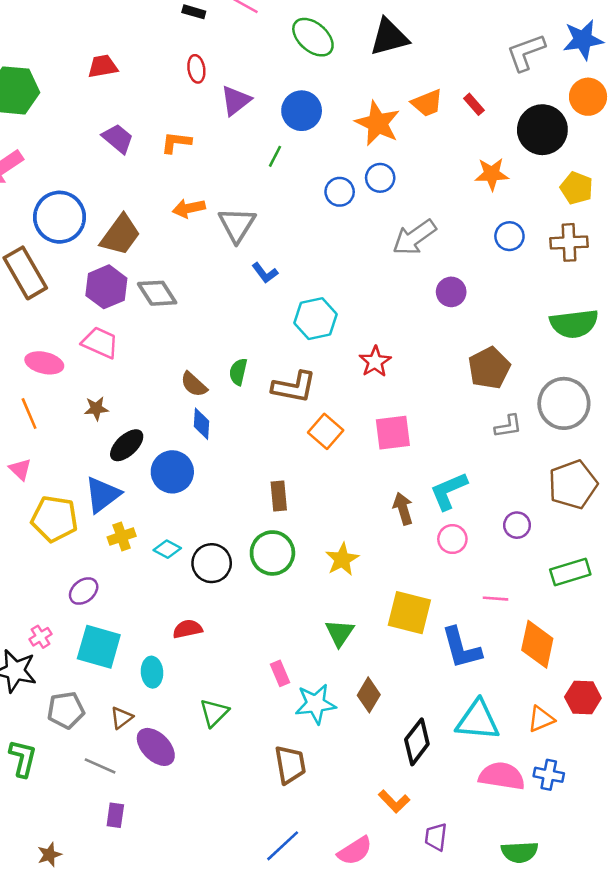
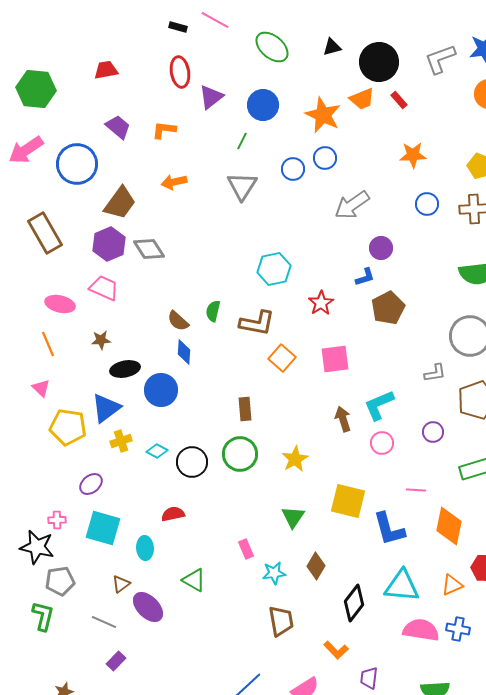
black triangle: (389, 37) -> (332, 47), size x0.6
red ellipse: (196, 69) -> (180, 72), size x1.4
black circle: (542, 130) -> (379, 62), moved
blue circle: (60, 217) -> (77, 164), moved
gray triangle: (237, 225) -> (242, 186), moved
blue L-shape: (265, 273) -> (365, 277), moved, turned -70
brown pentagon: (489, 368) -> (388, 308), moved
gray L-shape: (508, 426) -> (435, 373), moved
black ellipse: (127, 445) -> (125, 369), turned 32
pink cross: (40, 637) -> (57, 520), turned 30
cyan star: (316, 704) -> (274, 573), size x0.7
gray pentagon: (66, 710) -> (60, 581), moved
green triangle: (214, 713) -> (194, 580), turned -45
brown trapezoid: (290, 765) -> (281, 621), moved
purple rectangle: (115, 815) -> (116, 661), turned 36

